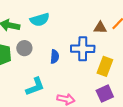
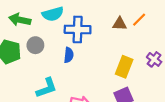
blue cross: (83, 49) -> (78, 29), moved

